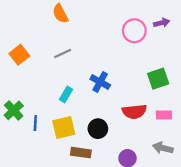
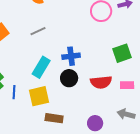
blue cross: (100, 82) -> (71, 56), turned -36
cyan rectangle: (66, 94) -> (41, 67), size x1.5
black circle: (98, 129) -> (69, 78), moved

